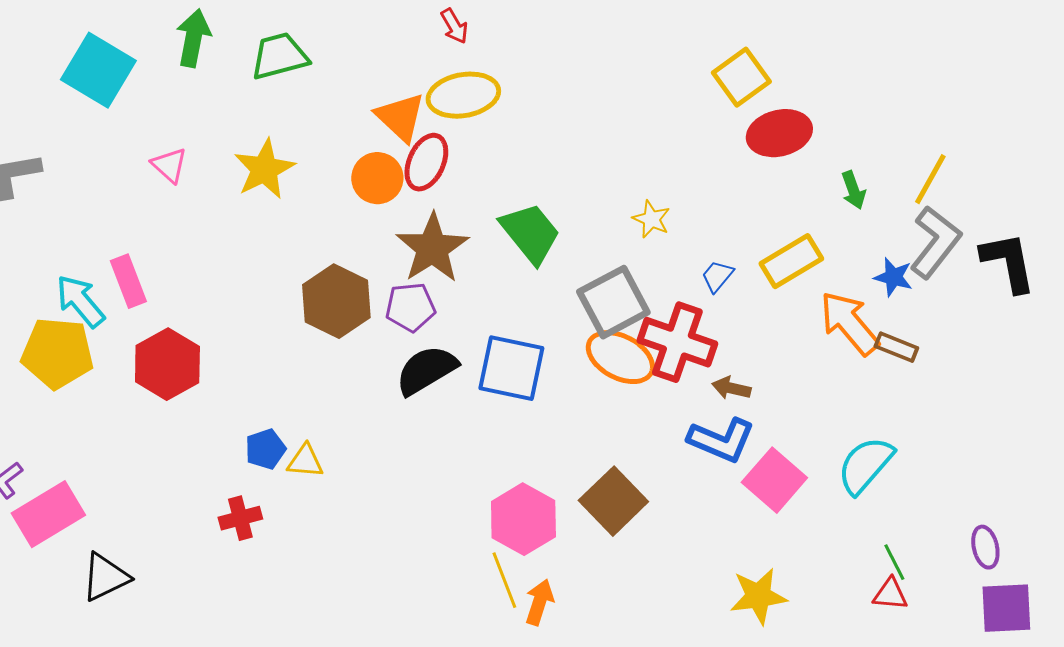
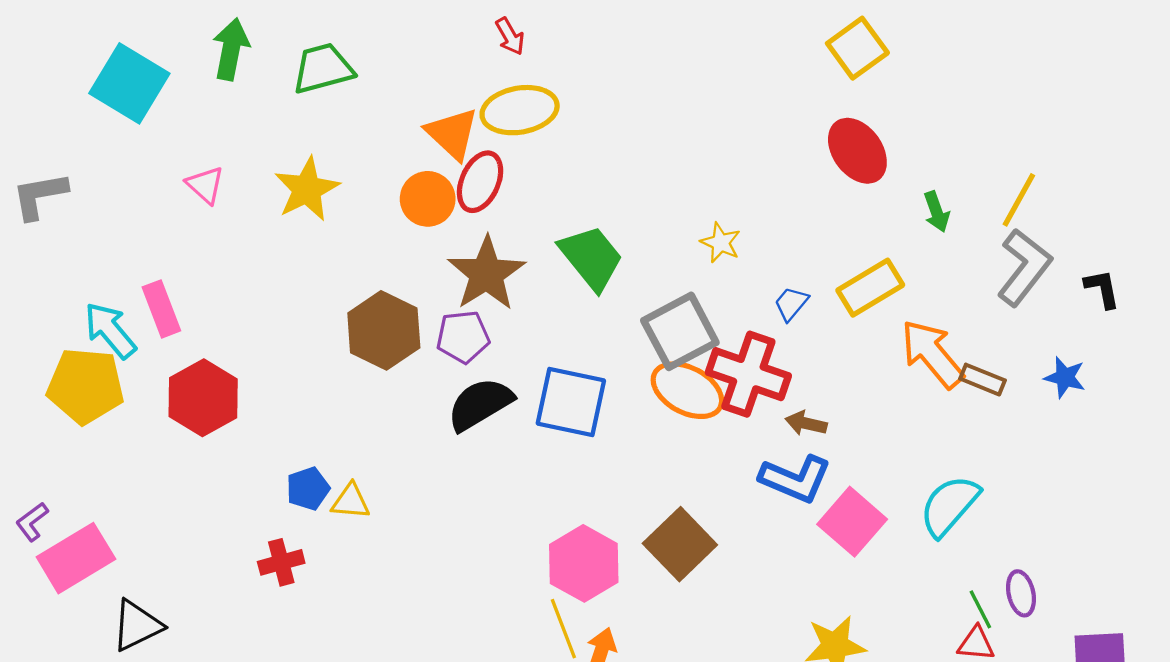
yellow square: (741, 77) -> (857, 48), moved
red ellipse: (779, 133) -> (857, 151), turned 68
black L-shape: (1008, 262) -> (1102, 289), size x0.6
blue star: (893, 277) -> (1065, 377), moved
purple ellipse: (985, 547) -> (1021, 593), moved

